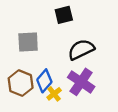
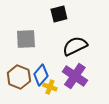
yellow cross: (54, 94) -> (50, 87), turned -32

